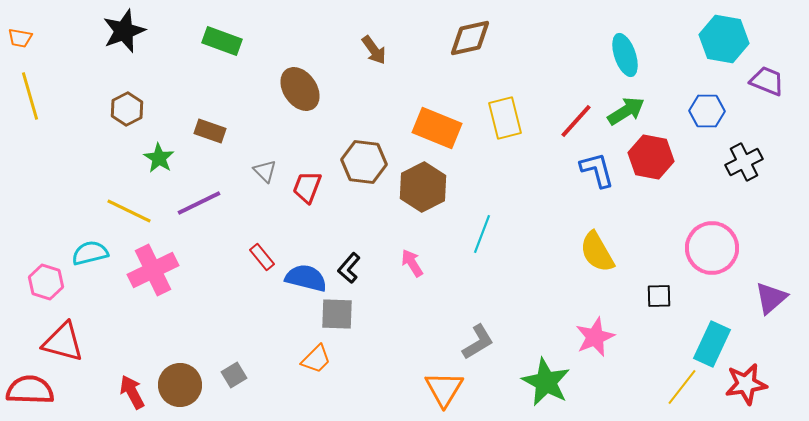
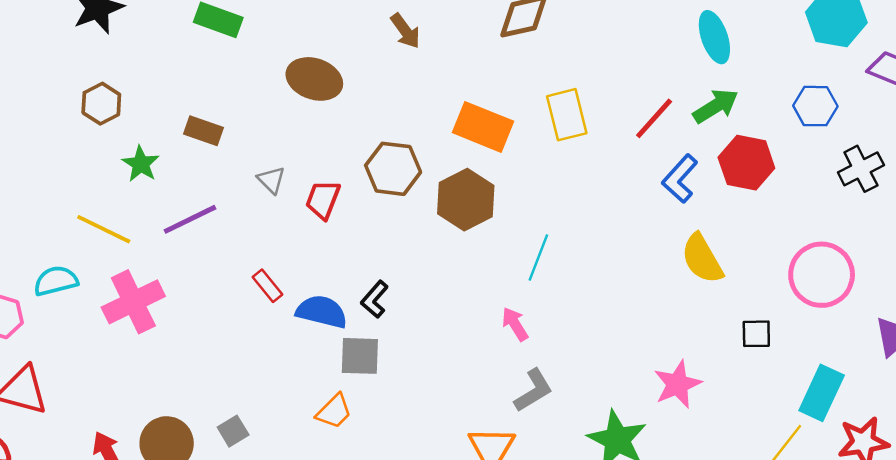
brown ellipse: (300, 89) -> (314, 79), turned -36
blue L-shape: (597, 170) -> (680, 179), turned -123
yellow semicircle: (597, 252) -> (702, 259), moved
pink arrow: (412, 263) -> (515, 324), moved

